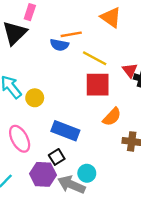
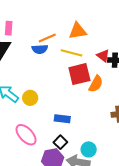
orange triangle: (111, 17) -> (78, 31), moved, turned -30
orange semicircle: (112, 117) -> (96, 84), moved
blue rectangle: (65, 131) -> (62, 119), size x0.7

